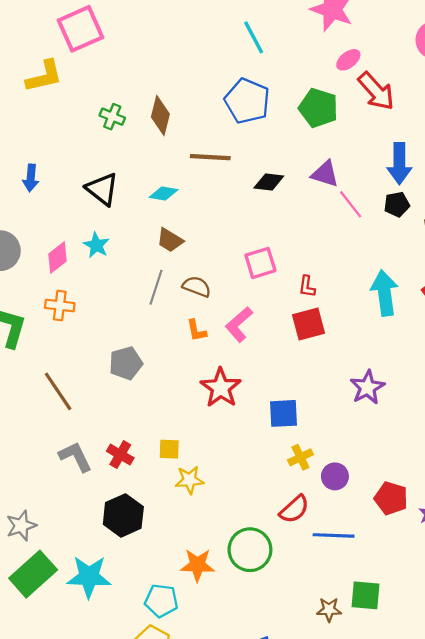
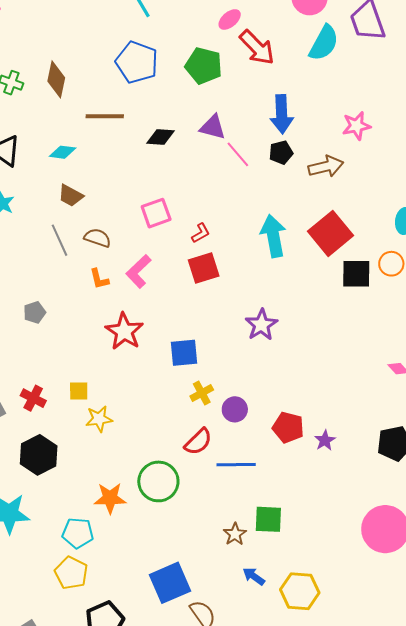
gray line: (156, 287) -> (59, 240), turned -40
red L-shape: (307, 287) -> (201, 233), turned -125
gray pentagon: (126, 363) -> (35, 312), size x0.7
brown star: (329, 610) -> (235, 534), turned -30

